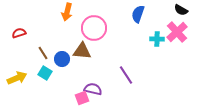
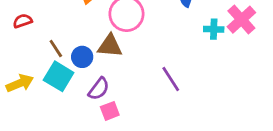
cyan square: (45, 73) -> (59, 76), size x1.5
purple semicircle: (93, 89) -> (99, 89), moved, turned 114

